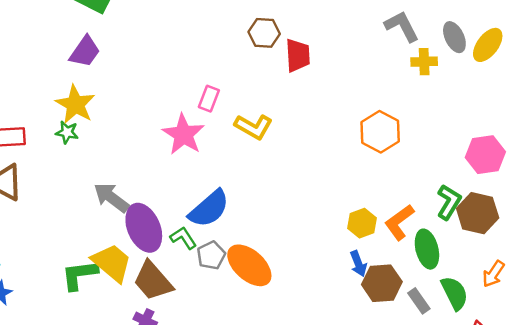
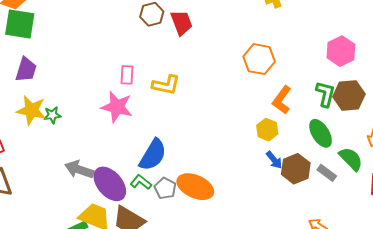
green star: (67, 132) -> (52, 115), moved
orange L-shape: (399, 222) -> (282, 100), moved

